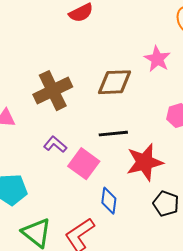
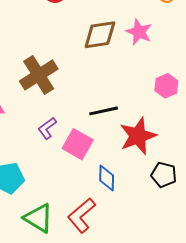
brown diamond: (115, 82) -> (100, 35), moved
purple L-shape: (55, 144) -> (47, 128), turned -70

